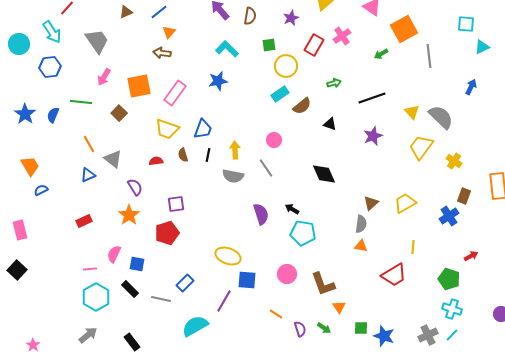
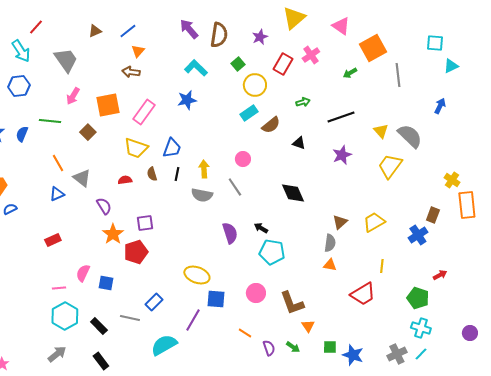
brown semicircle: (250, 16) -> (219, 35), size x1.4
green square: (269, 45) -> (238, 64), turned -32
yellow cross: (454, 161) -> (452, 180), moved
orange star: (129, 215) -> (113, 234), moved
black rectangle: (130, 289) -> (99, 326), moved

